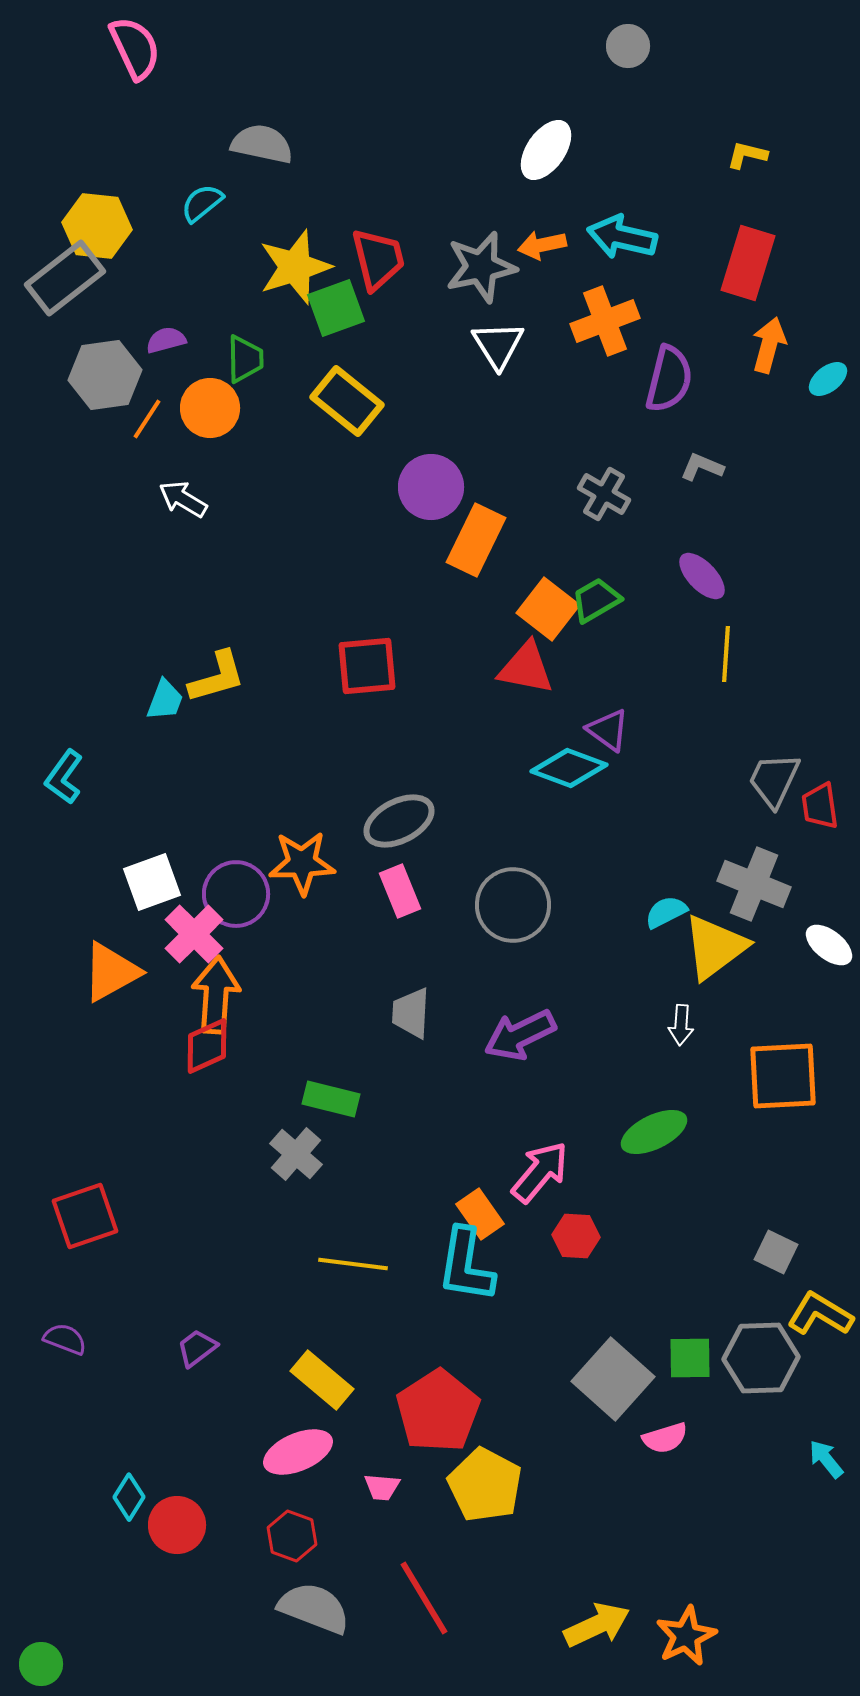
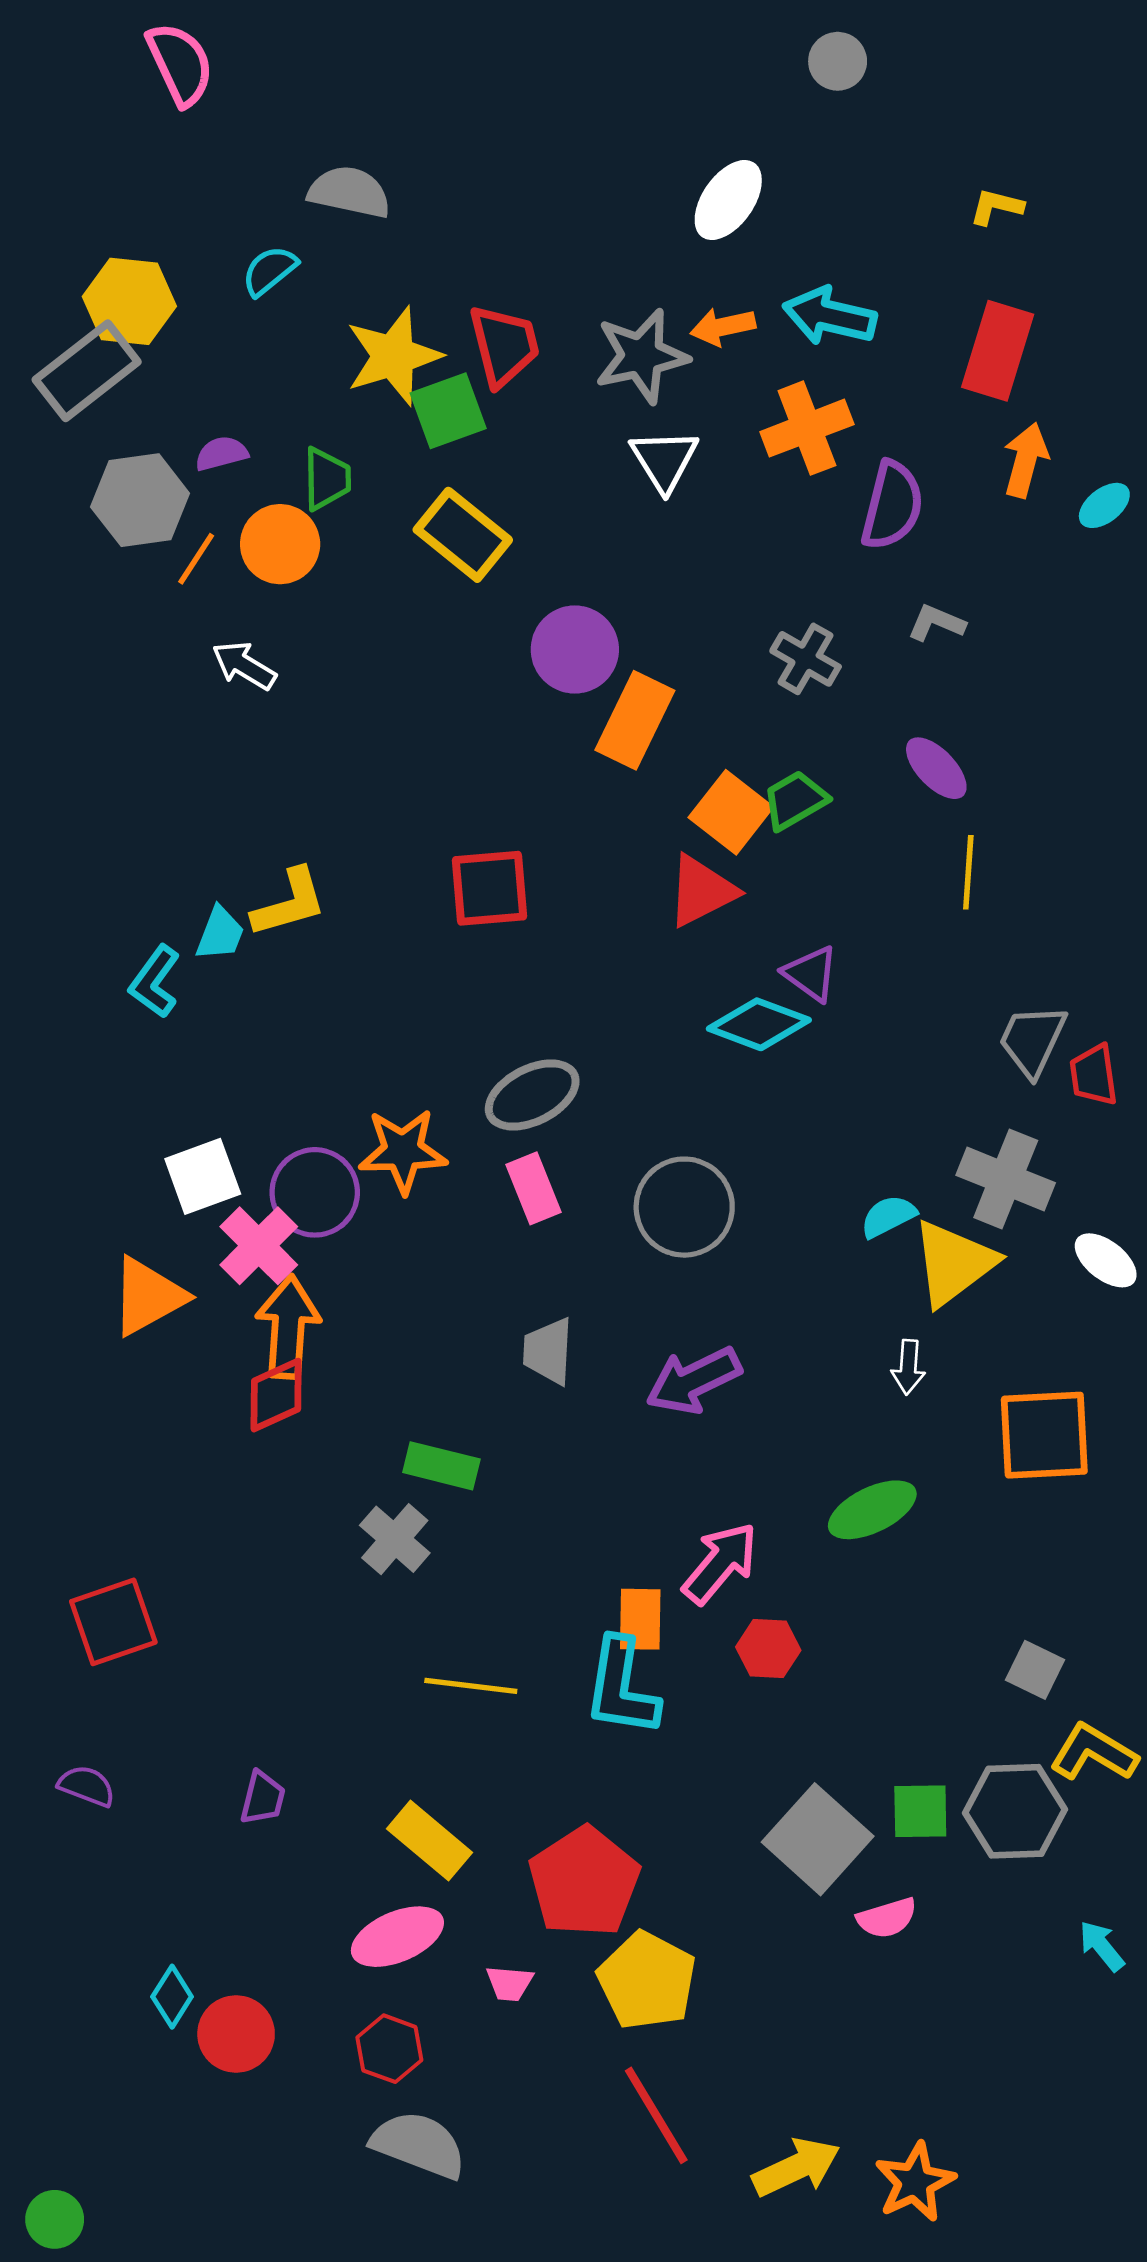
red triangle: (526, 668) -> (702, 891), turned -38
cyan L-shape: (64, 777) -> (155, 982), moved
orange rectangle: (480, 1214) -> (640, 1619), turned 36
purple trapezoid: (197, 1348) -> (263, 1798), turned 141
red line: (424, 1598) -> (656, 2115), moved

